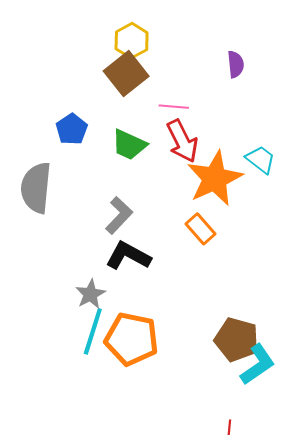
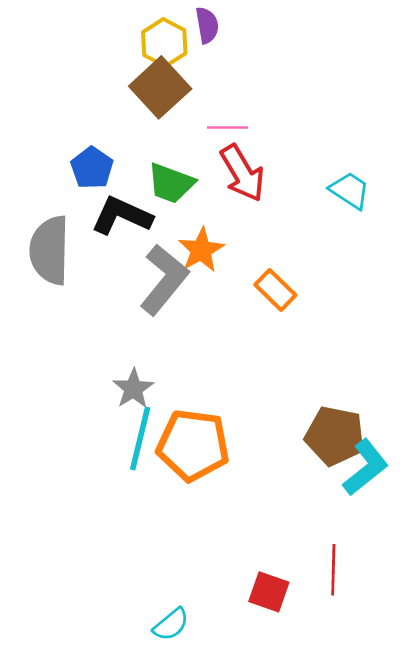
purple semicircle: (236, 64) -> (207, 25), moved
orange star: (215, 178) -> (201, 250), moved, size x0.6
gray L-shape: (119, 215) -> (164, 280), size x1.4
black L-shape: (128, 256) -> (122, 216), moved

